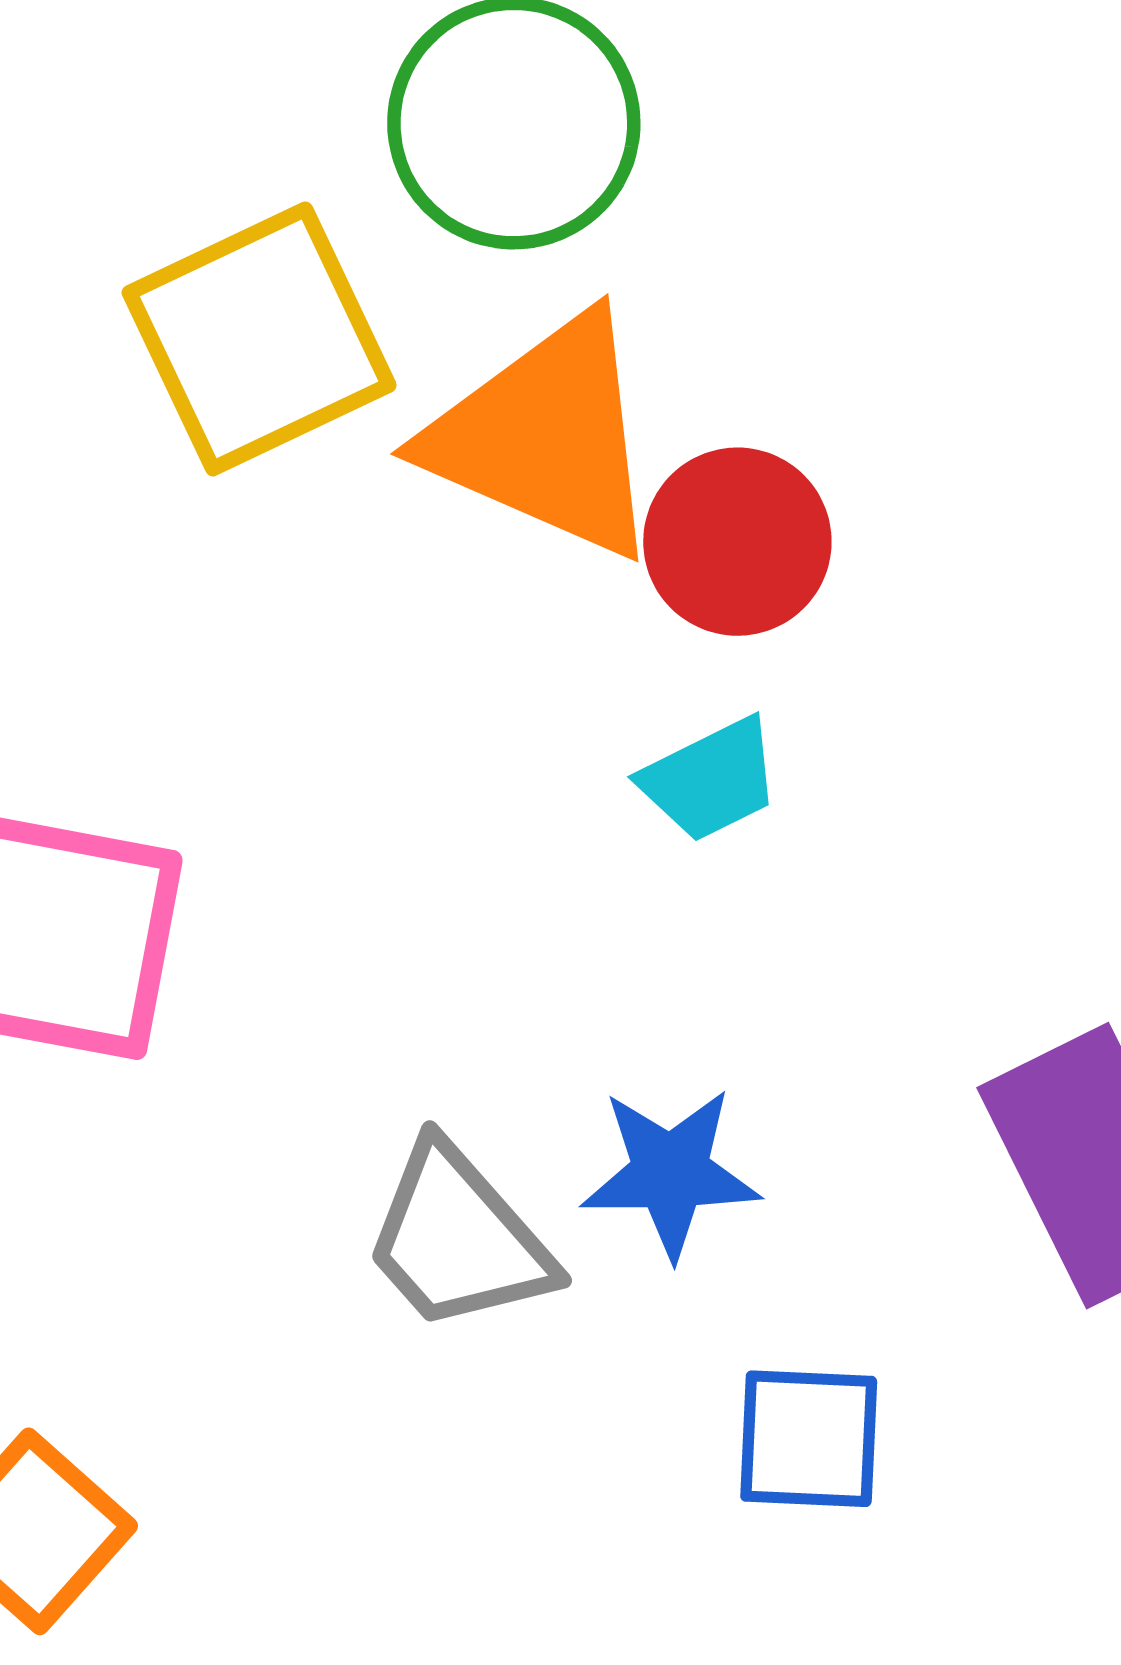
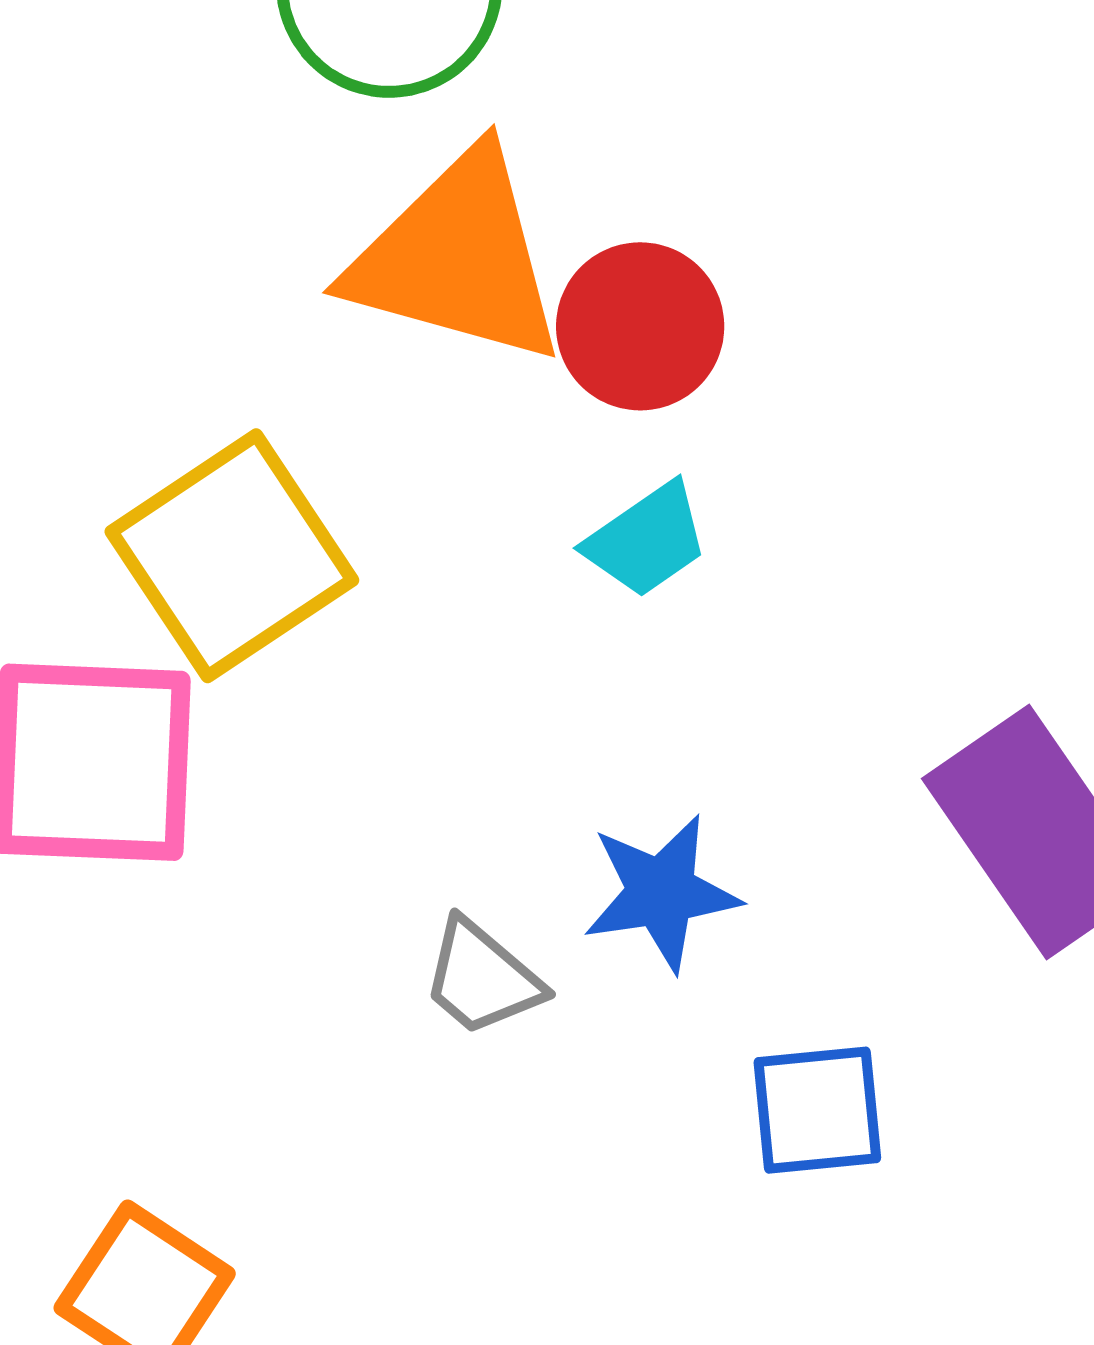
yellow square: (259, 339) -> (232, 556), moved
gray trapezoid: (458, 1239) -> (482, 978), size x0.7

